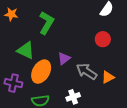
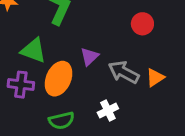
purple cross: (13, 83) -> (21, 85), moved

